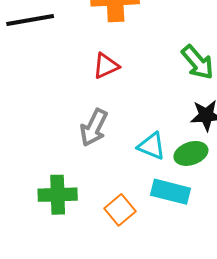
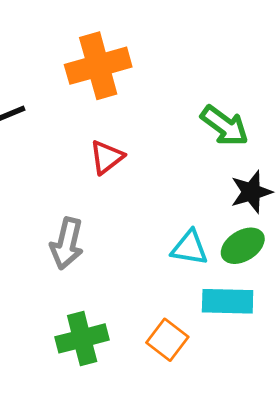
gray arrow: (94, 128) -> (67, 244), moved

